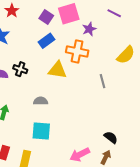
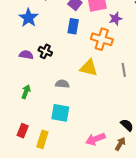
blue rectangle: (47, 41) -> (73, 26), turned -49
yellow triangle: (57, 70) -> (89, 68), moved

